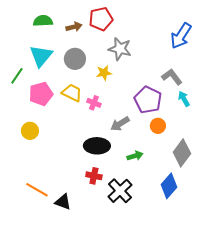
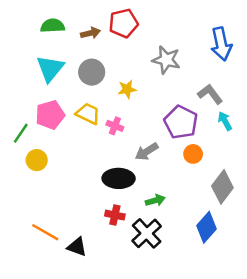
blue arrow: (181, 36) -> (221, 44), turned -44
gray star: (120, 49) -> (166, 60), moved
green line: (17, 76) -> (21, 133), moved
green arrow: (135, 156) -> (155, 200), moved

